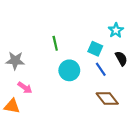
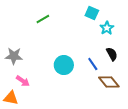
green line: (55, 43) -> (43, 19), moved, turned 72
cyan square: (95, 49) -> (92, 13), moved
brown diamond: (107, 99) -> (109, 82), moved

